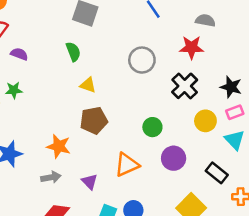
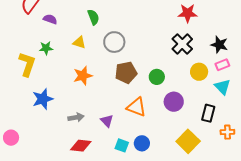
gray circle: (142, 60) -> (114, 42), moved
yellow triangle: (88, 85) -> (79, 42), moved
brown pentagon: (94, 120) -> (126, 73), moved
orange star: (59, 146) -> (83, 76), moved, turned -30
orange triangle: (127, 165) -> (136, 107), turned 45
black rectangle: (217, 173) -> (208, 113), turned 66

